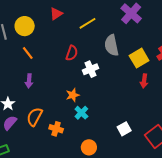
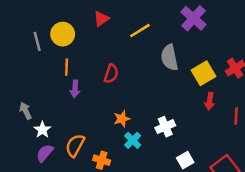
orange line: (28, 53) -> (67, 67), turned 40
red semicircle: (72, 53) -> (111, 74), moved
white cross: (91, 69) -> (165, 127), moved
purple arrow: (29, 81) -> (75, 89), moved

